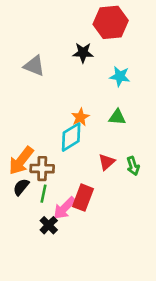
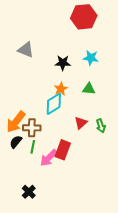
black star: (83, 53) -> (63, 63), moved
black cross: (49, 225) -> (29, 192), moved

